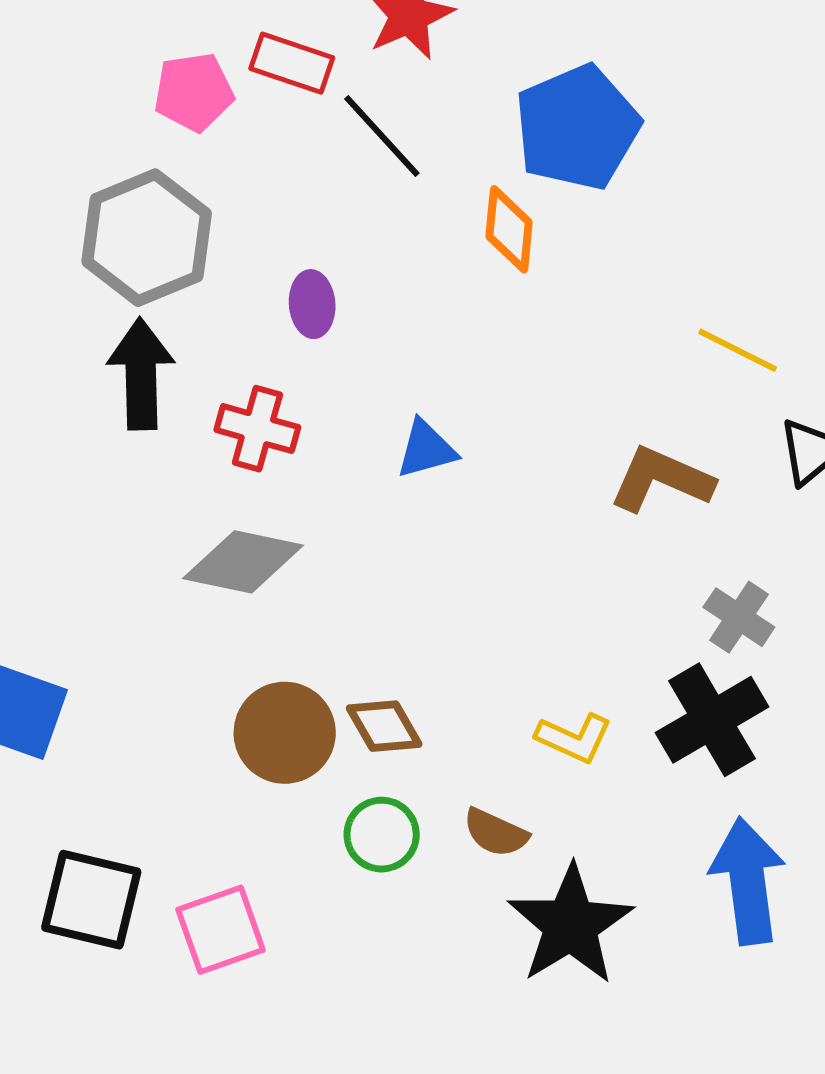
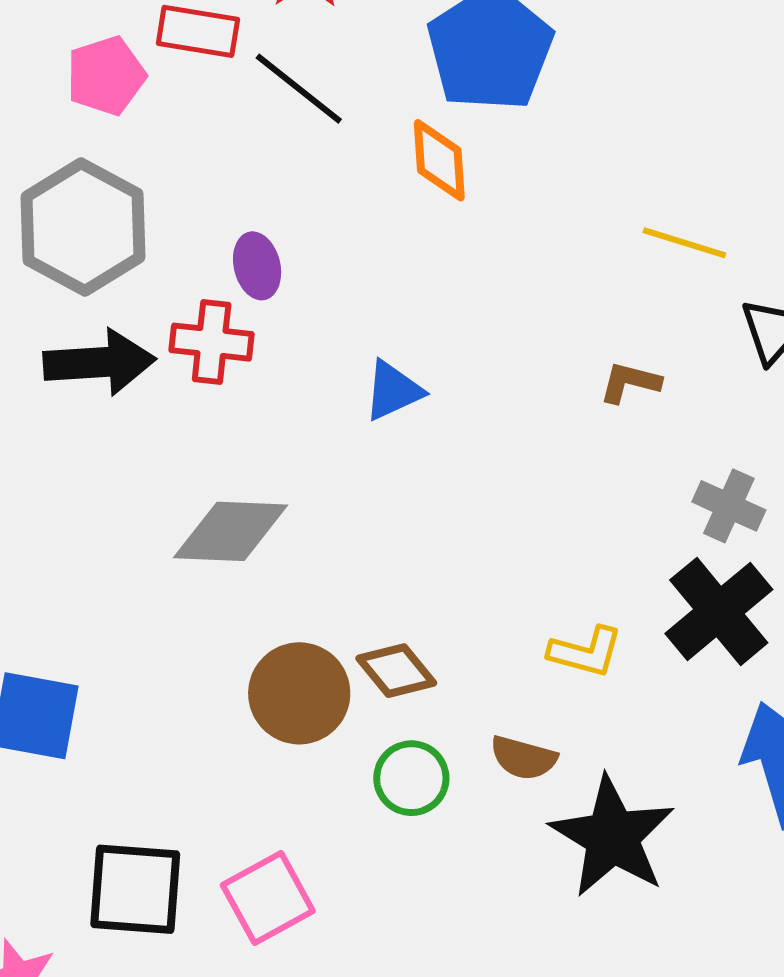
black arrow: (141, 374) -> (99, 362), turned 97
red cross: (257, 429) -> (212, 342), moved
brown L-shape: (661, 479) -> (630, 382), size x0.6

